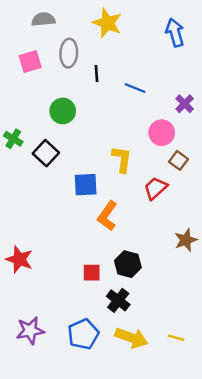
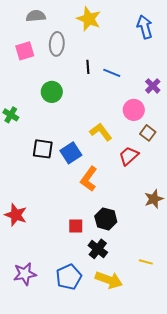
black line: (97, 74) -> (88, 67), moved
black square: (46, 153) -> (43, 149), moved, turned -35
yellow L-shape: (122, 159) -> (101, 132), turned -45
blue square: (86, 185) -> (71, 153), turned -30
yellow line: (176, 338) -> (146, 262), moved

